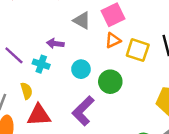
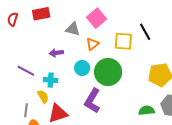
orange triangle: (113, 40) -> (92, 44), moved
cyan cross: (41, 64) -> (51, 80), moved
green circle: (110, 82) -> (108, 72), size x1.4

